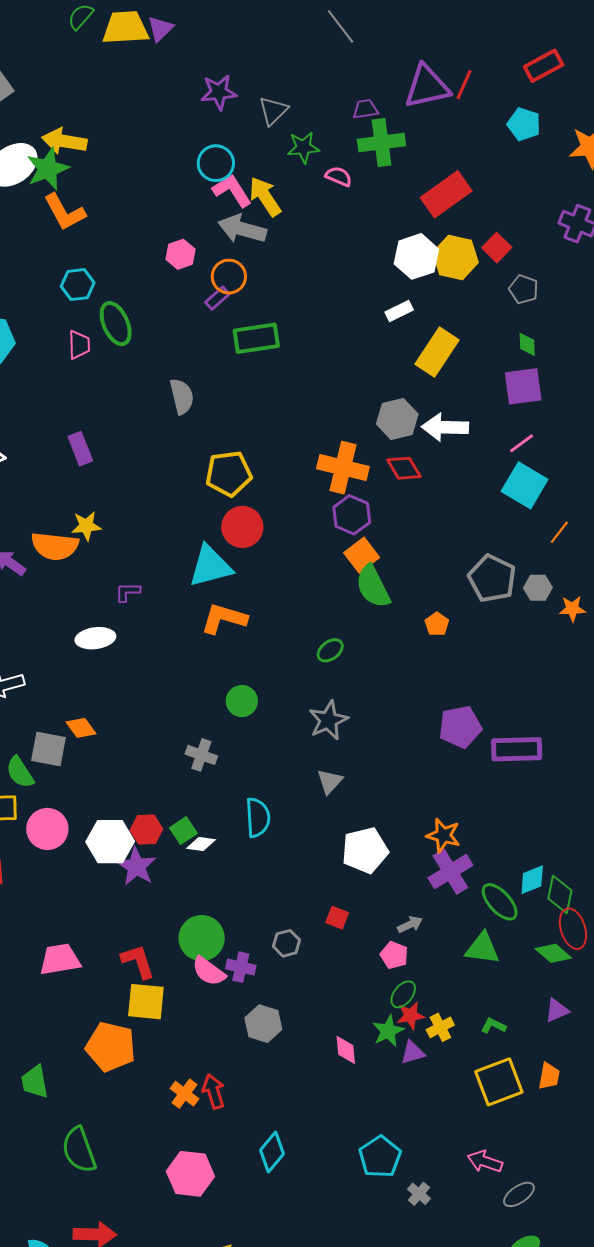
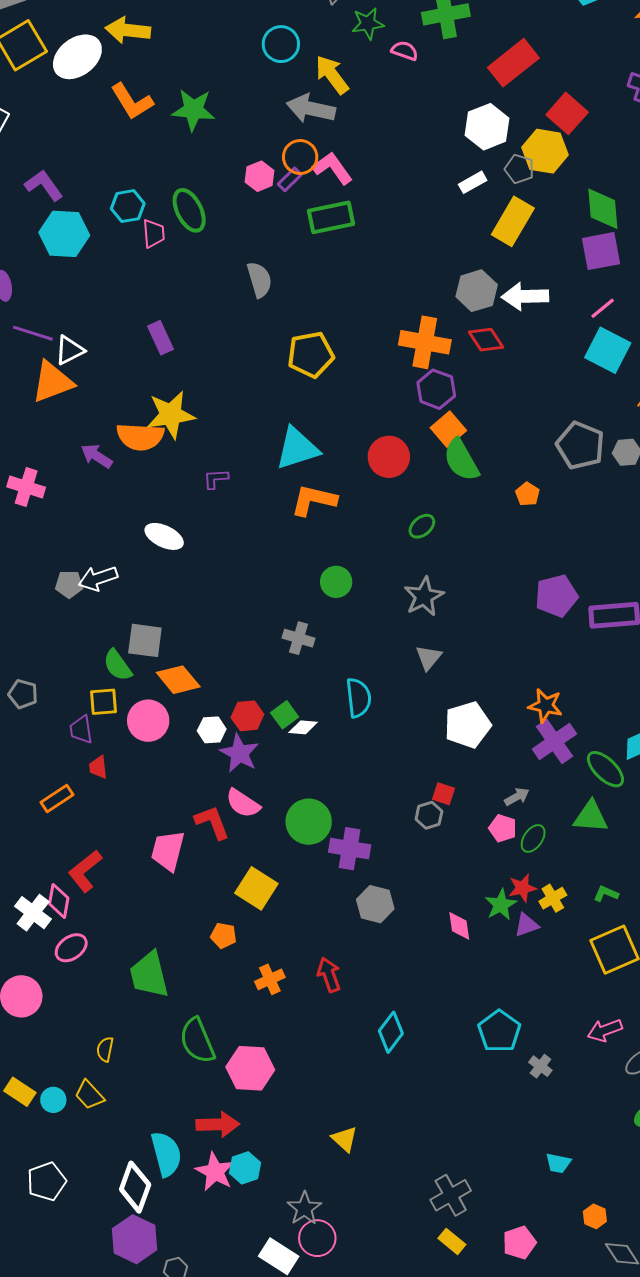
green star: (48, 169) -> (193, 110), moved, turned 30
pink L-shape: (232, 191) -> (333, 168), moved
red square: (497, 248) -> (567, 113), size x1.4
pink hexagon: (180, 254) -> (259, 176), moved
yellow hexagon: (455, 257) -> (545, 151), moved
cyan hexagon: (78, 285) -> (128, 206), moved
gray pentagon: (524, 289) -> (519, 169), moved
green diamond: (527, 344) -> (603, 209), size x1.8
yellow star: (86, 526) -> (171, 415), size x1.6
red circle: (242, 527) -> (389, 457), moved
white ellipse: (95, 638) -> (164, 536), moved, turned 36
orange diamond: (81, 728) -> (178, 680), moved, size x1.4
white hexagon: (110, 842) -> (212, 730), size x0.6
gray hexagon: (286, 943) -> (429, 815), moved
pink trapezoid: (60, 959) -> (168, 851), turned -63
red L-shape: (138, 961) -> (212, 822), moved
purple cross: (241, 967) -> (350, 849), size x1.4
pink semicircle: (209, 971) -> (243, 803), moved
green ellipse: (403, 994) -> (533, 838), moved
yellow square: (146, 1002) -> (256, 888), turned 30
orange pentagon: (111, 1047) -> (223, 935), size x0.5
green trapezoid: (35, 1082) -> (149, 975), size x1.4
orange cross: (184, 1094) -> (270, 979), moved, turned 32
pink arrow: (485, 1162) -> (605, 1030), turned -36
pink hexagon: (190, 1174) -> (250, 1068), moved

